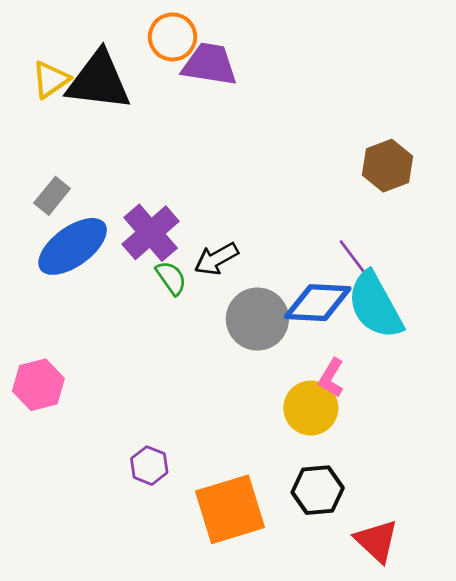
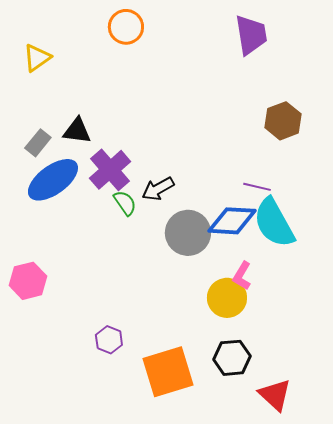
purple trapezoid: (209, 64) -> (251, 35), moved, turned 72
black triangle: (99, 81) -> (77, 131), moved, size x0.6
purple line: (352, 256) -> (257, 187), turned -40

